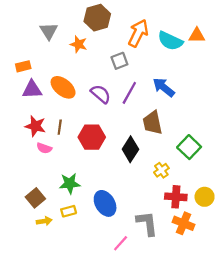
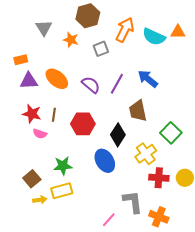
gray square: (119, 61) -> (101, 49), moved
yellow cross: (161, 170) -> (146, 154), size x1.5
blue ellipse: (105, 203) -> (105, 161), moved
yellow rectangle: (69, 211) -> (62, 191), size x1.5
orange cross: (184, 223) -> (159, 217), moved

